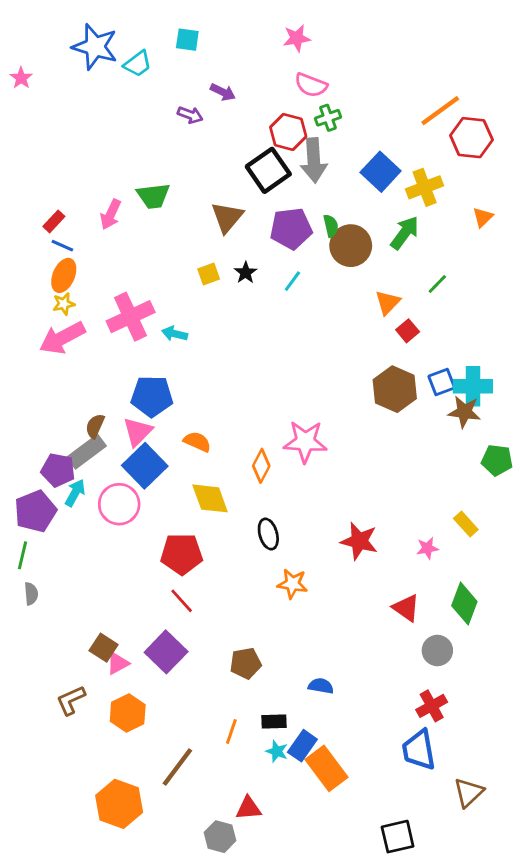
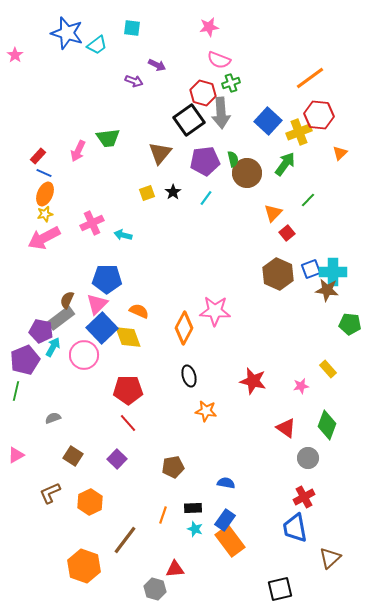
red hexagon: (471, 138) -> (319, 115), moved
pink cross: (131, 317) -> (92, 223), size x0.7
orange diamond: (261, 466) -> (184, 328), size x1.4
yellow diamond: (210, 498) -> (128, 337), moved
gray semicircle: (31, 594) -> (53, 418), moved, turned -105
purple square: (166, 652) -> (117, 459), size x0.7
pink triangle: (118, 663) -> (16, 455), moved
blue rectangle: (302, 746) -> (225, 520), moved

